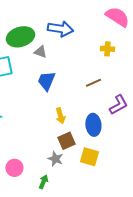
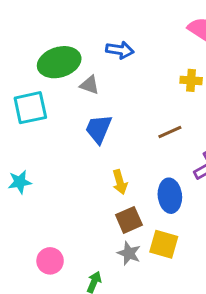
blue arrow: (60, 29) -> (120, 50), size x0.7
gray star: (55, 159) -> (129, 253), moved

